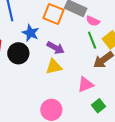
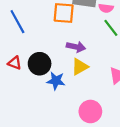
blue star: (31, 33) -> (56, 81), moved

